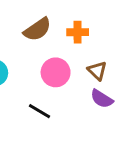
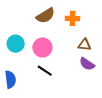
brown triangle: (97, 71) -> (85, 45), turned -40
pink circle: (56, 72) -> (42, 47), moved

